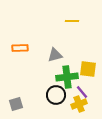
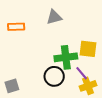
gray triangle: (55, 55) -> (54, 17), moved
yellow cross: (79, 104) -> (88, 86), moved

